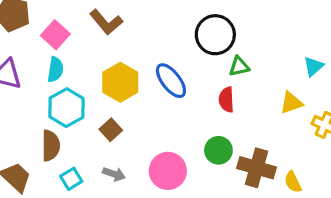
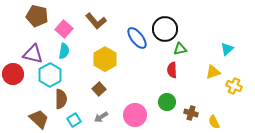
blue ellipse: (171, 81) -> (137, 38), moved
cyan hexagon: (66, 108) -> (50, 75), moved
brown cross: (256, 168) -> (191, 113), size x0.6
gray arrow: (114, 174) -> (101, 117), turned 128

